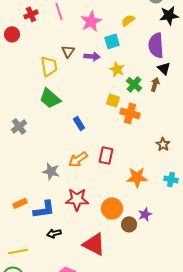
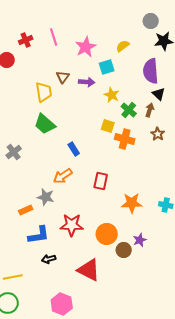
brown star: (163, 144) -> (158, 134), moved
orange arrow: (78, 159) -> (63, 176), moved
orange rectangle: (20, 203) -> (26, 210), moved

